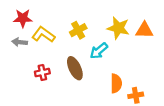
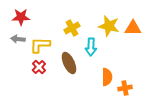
yellow L-shape: (43, 35) -> (40, 45), moved, turned -35
cyan arrow: (99, 51) -> (91, 47), turned -48
red cross: (42, 73) -> (39, 67), turned -32

